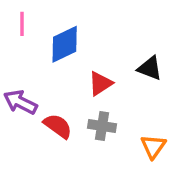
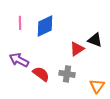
pink line: (22, 24) -> (20, 23), moved
red triangle: (100, 83) -> (77, 49), moved

